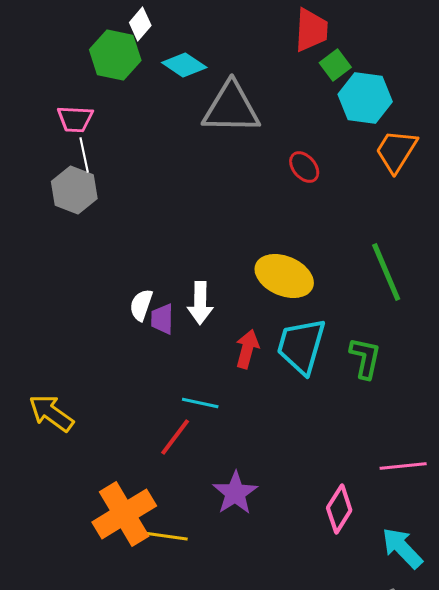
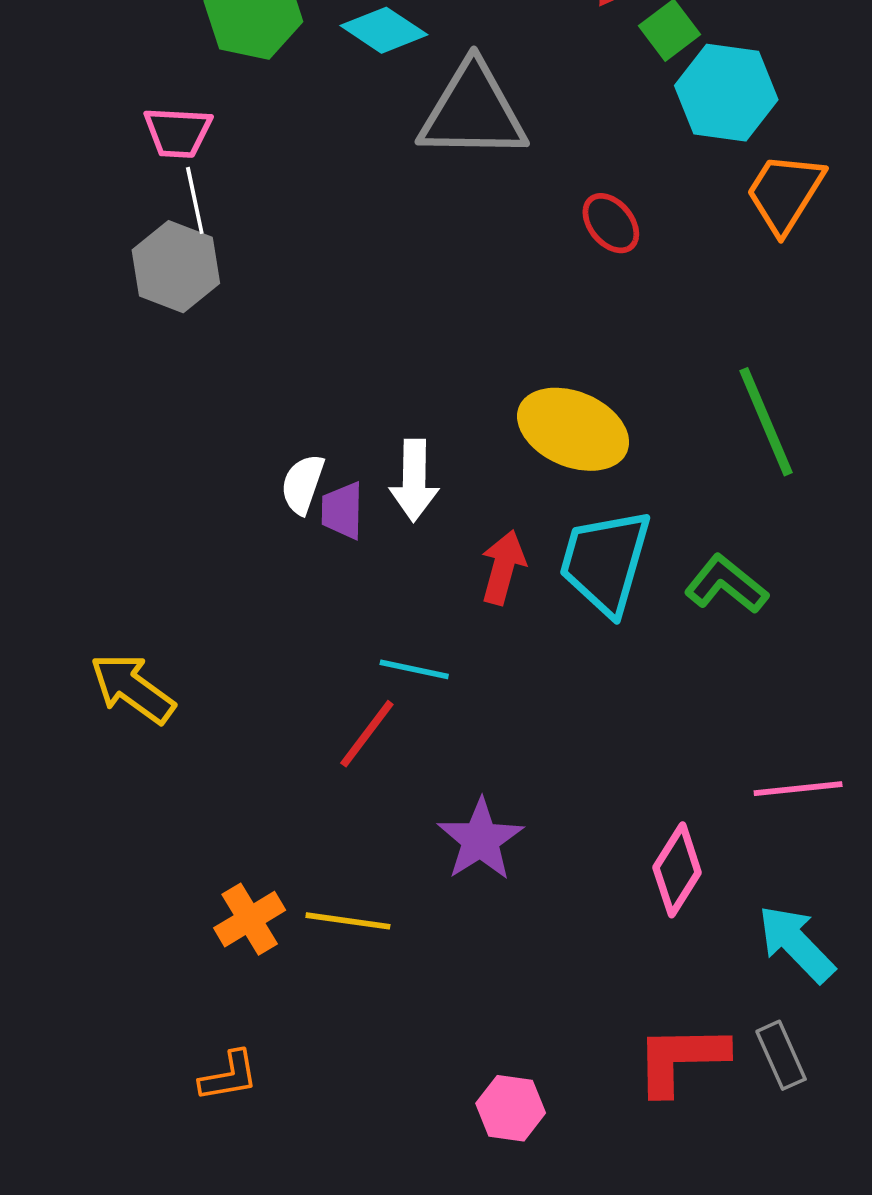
green L-shape: (365, 358) -> (726, 584), turned -63
orange cross: (124, 514) -> (250, 919), moved, size x0.6

